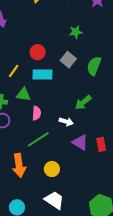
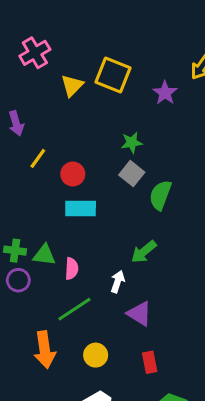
gray square: (68, 60) -> (132, 174), moved
yellow line: (14, 71) -> (38, 158), moved
green triangle: (23, 95) -> (44, 255), moved
white arrow: (66, 122) -> (118, 282), turned -88
red rectangle: (101, 144) -> (150, 362), moved

